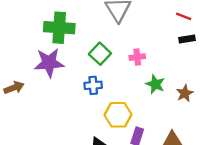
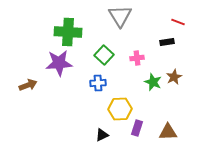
black rectangle: (187, 39) -> (167, 42), moved
brown star: (185, 93) -> (174, 77), moved

